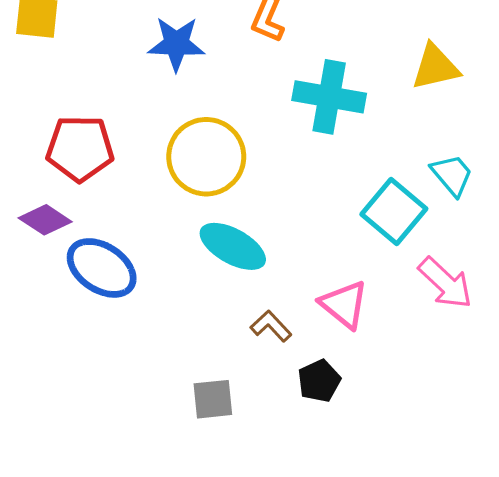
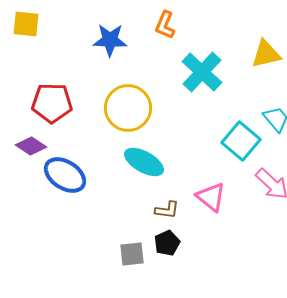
cyan cross: (329, 97) -> (202, 72), turned 33
brown L-shape: (271, 326) -> (167, 210), turned 140
black pentagon: (319, 381) -> (167, 243), moved

